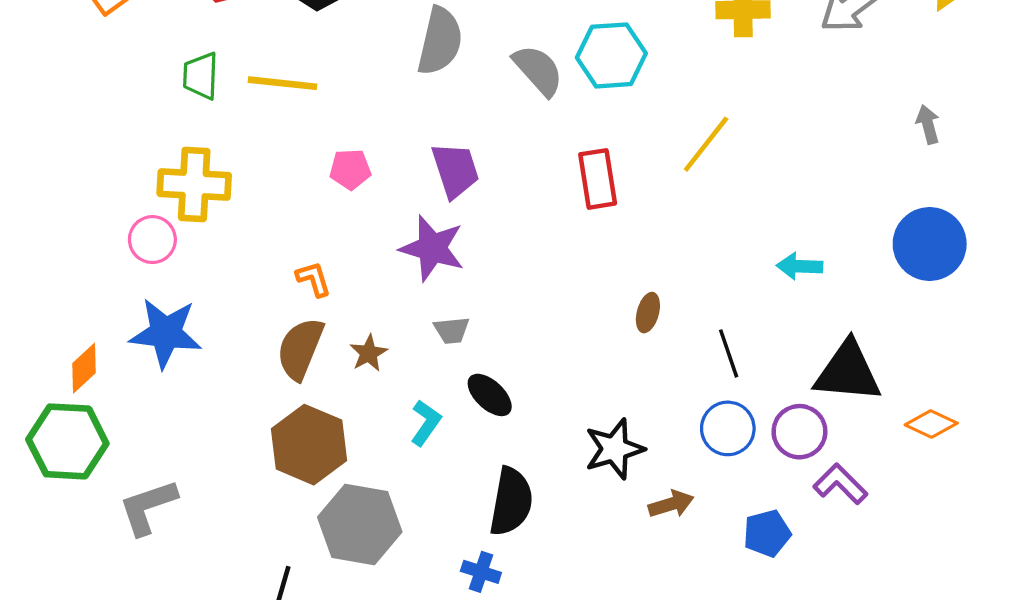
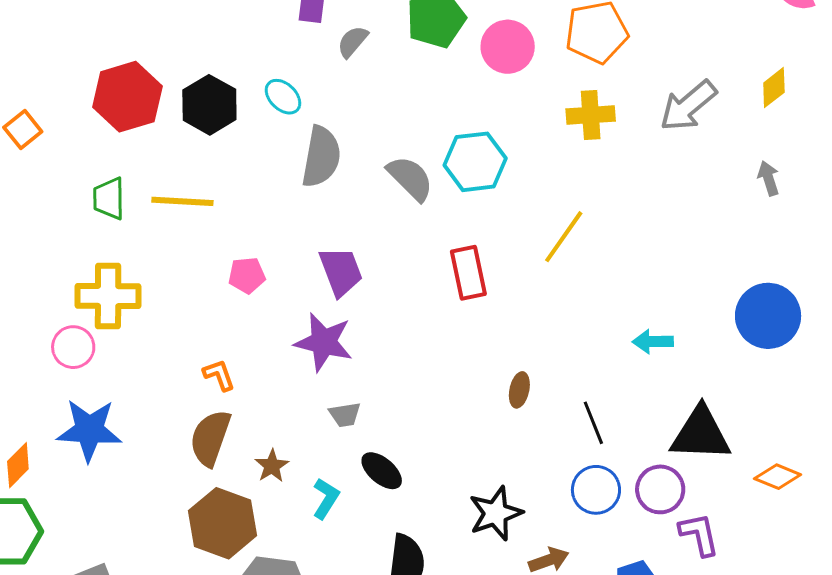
gray arrow: (928, 124) -> (769, 178), moved
brown star: (369, 353) -> (272, 466), moved
purple L-shape: (840, 484) -> (699, 534), turned 36

